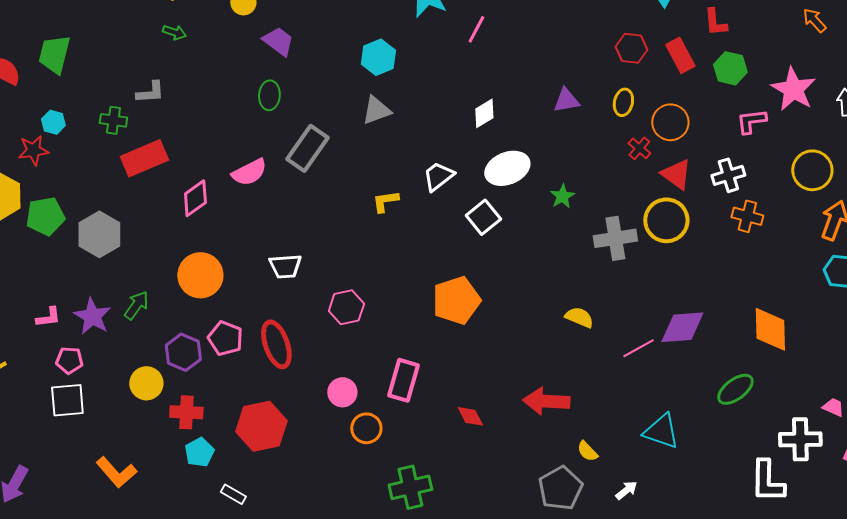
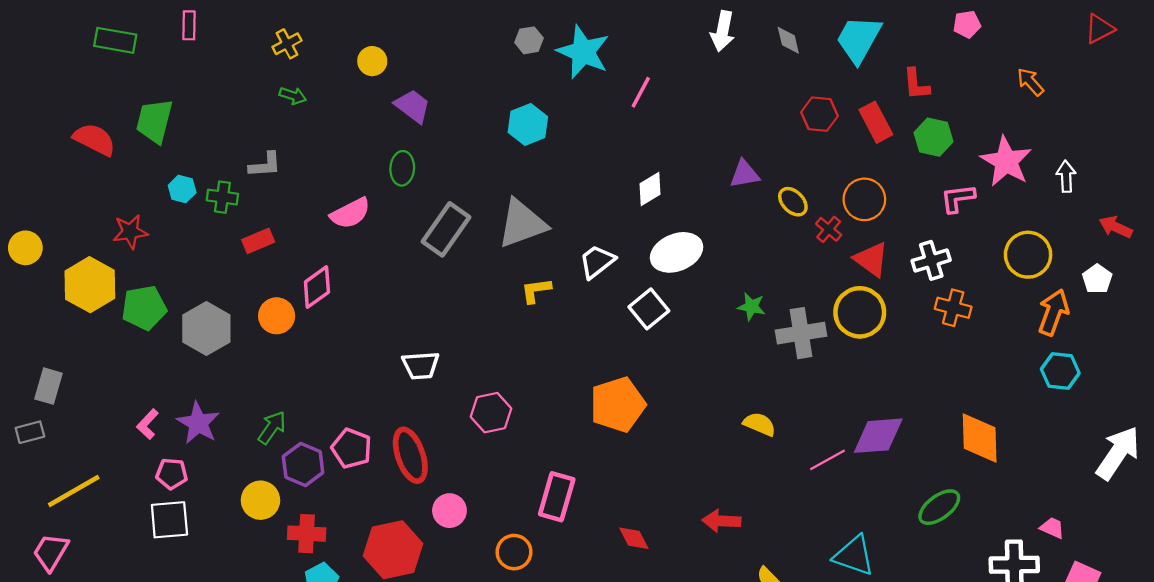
yellow ellipse: (623, 102) -> (793, 202), moved, turned -56
gray triangle: (376, 110) -> (522, 224), moved, size x1.5
cyan hexagon: (53, 122) -> (182, 189), moved
red rectangle: (144, 158) -> (258, 241), size x0.6
pink semicircle: (249, 172) -> (350, 213), moved
green star: (562, 196) -> (751, 307), moved, turned -30
orange circle: (200, 275) -> (277, 316), moved, size x0.7
green arrow: (136, 305) -> (272, 428), moved
pink L-shape: (48, 317) -> (148, 424), turned 140
pink circle: (342, 392) -> (449, 511), moved
red arrow: (546, 401) -> (721, 521), size x0.7

